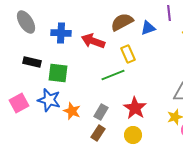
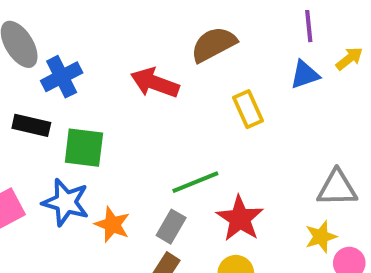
blue triangle: (148, 28) -> (305, 75), moved
blue cross: (61, 33) -> (62, 77), moved, turned -30
yellow rectangle: (128, 54) -> (248, 109), moved
green line: (113, 75) -> (195, 182), moved

